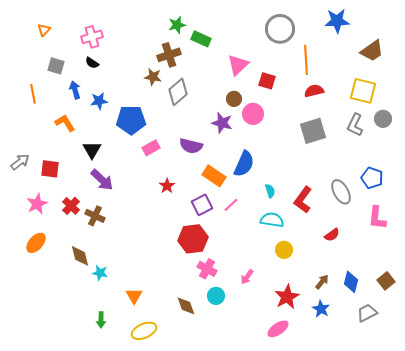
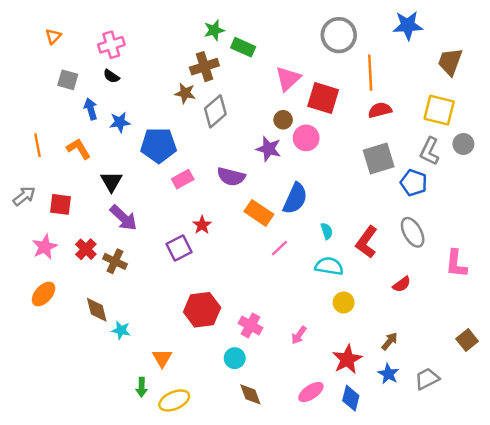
brown trapezoid: (372, 51) -> (450, 62), turned 145
red square: (267, 81) -> (323, 98), size x1.5
orange line: (33, 94) -> (38, 145), moved
blue pentagon: (372, 178) -> (414, 183), moved
purple square: (202, 205) -> (179, 248), moved
red hexagon: (193, 239) -> (202, 310), moved
blue diamond: (351, 282) -> (351, 398), moved
cyan circle: (216, 296) -> (235, 358), moved
brown diamond: (186, 306) -> (250, 394), moved
gray trapezoid: (367, 313) -> (427, 379), moved
green arrow: (101, 320) -> (142, 387), moved
pink ellipse: (278, 329) -> (311, 392), moved

